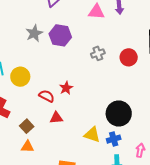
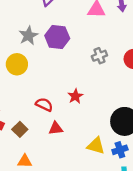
yellow circle: (20, 77) -> (17, 64), moved
red star: (66, 88) -> (75, 96), moved
brown square: (27, 126) -> (20, 129), moved

